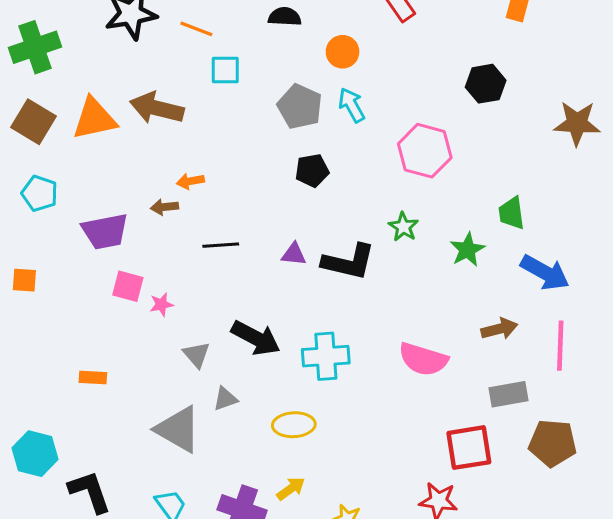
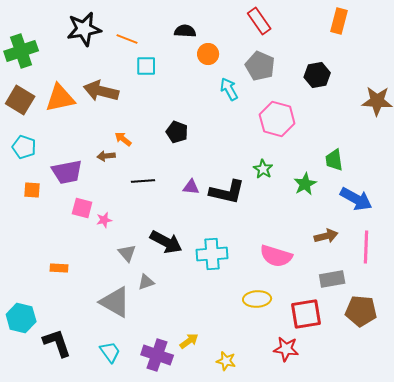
orange circle: (343, 52) -> (208, 54), moved
gray pentagon: (300, 107) -> (260, 66), moved
black pentagon: (312, 170) -> (177, 132), moved, turned 30
orange arrow: (190, 181) -> (123, 139), turned 48
orange square: (24, 280) -> (32, 190), moved
yellow ellipse: (294, 425) -> (257, 299), moved

